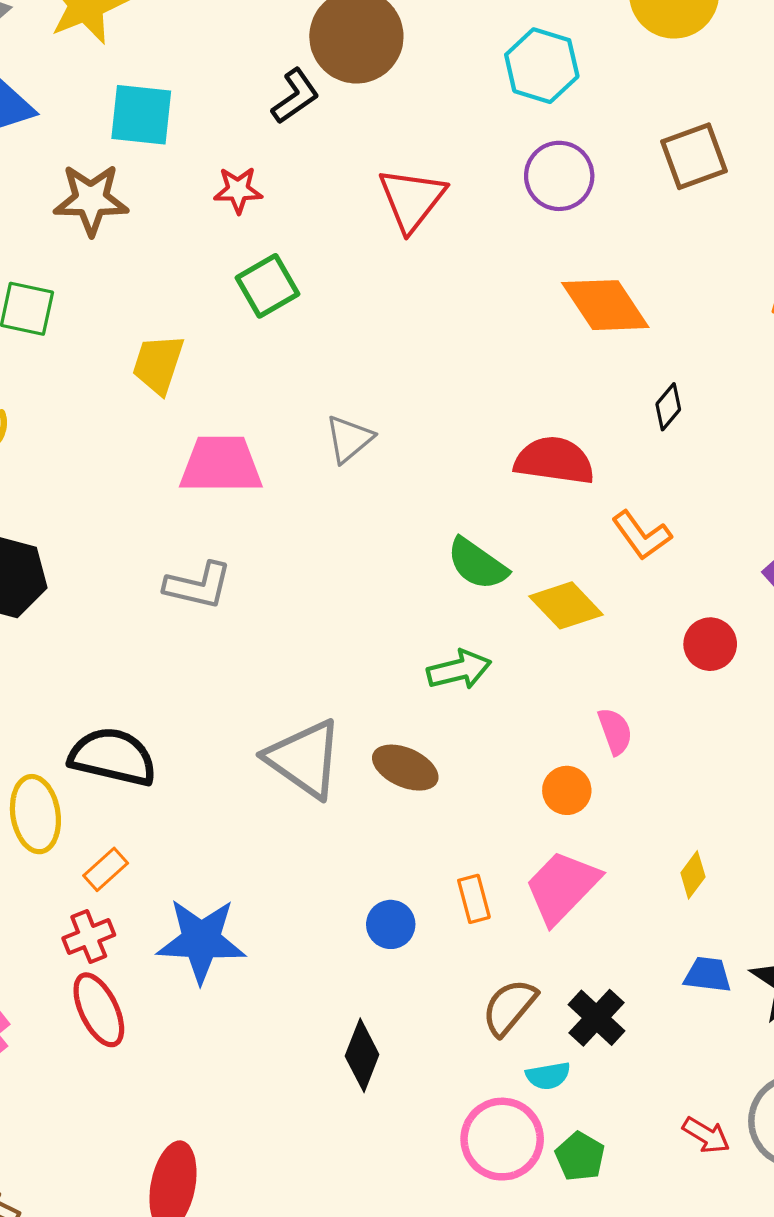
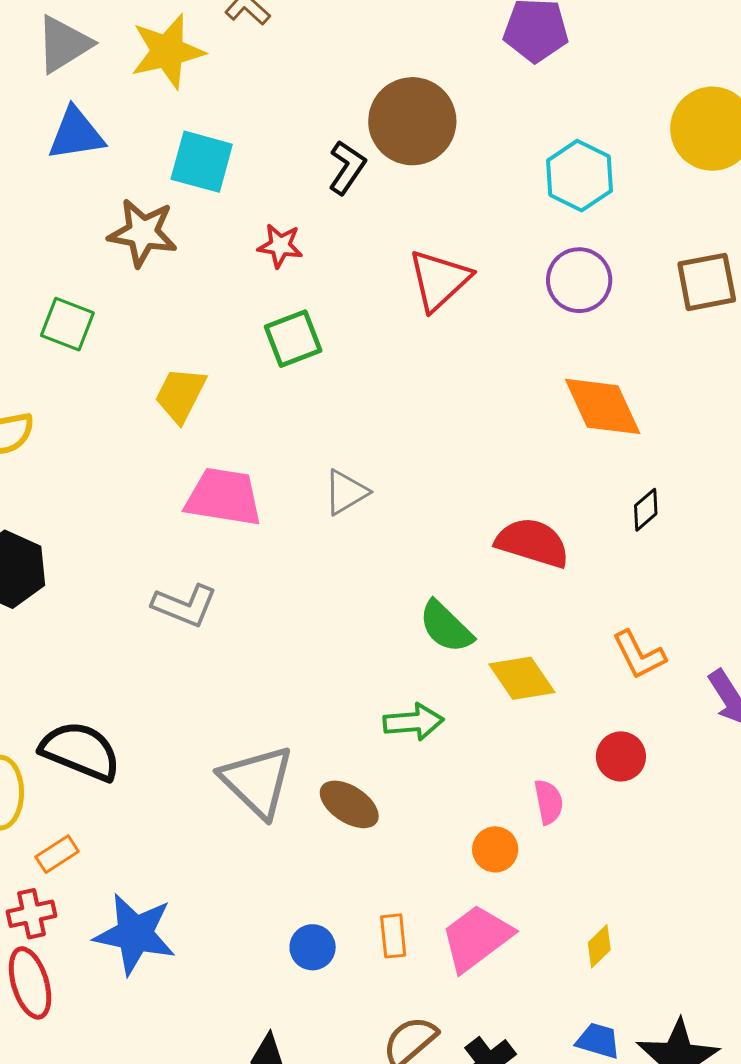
black L-shape: (295, 96) -> (347, 167), turned -30
orange L-shape: (642, 535) -> (639, 655), moved
red circle: (710, 644) -> (621, 756), moved

